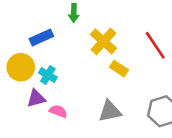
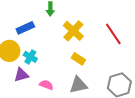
yellow rectangle: (119, 69) -> (78, 59), moved
pink semicircle: (58, 111) -> (46, 85), moved

